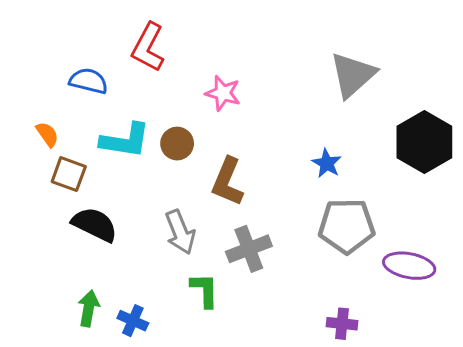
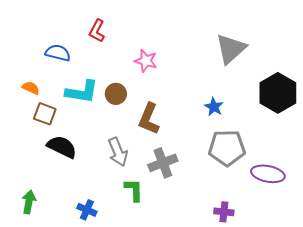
red L-shape: (148, 47) -> (97, 31), size x0.7
orange semicircle: (47, 134) -> (31, 88), turned -30
green arrow: (89, 308) -> (29, 202), moved

